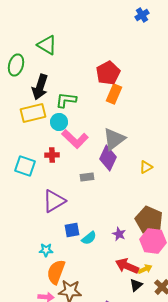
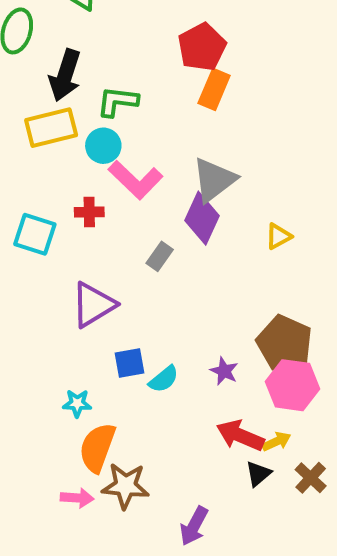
gray rectangle: (87, 177) -> (160, 256), turned -48

